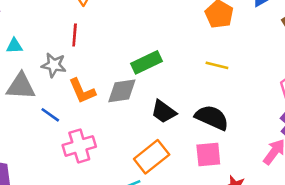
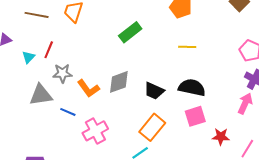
red line: (75, 35) -> (49, 50), moved, turned 30
cyan triangle: (14, 46) -> (28, 57), moved, turned -32
green rectangle: (146, 62) -> (130, 32), moved

